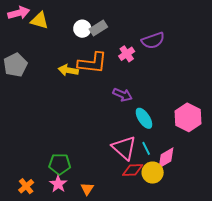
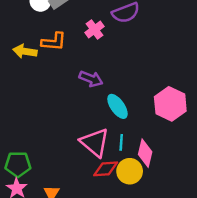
orange L-shape: (92, 63) -> (54, 42), size x0.7
cyan line: (146, 148) -> (121, 142), turned 32
pink diamond: (166, 158) -> (145, 153), turned -45

